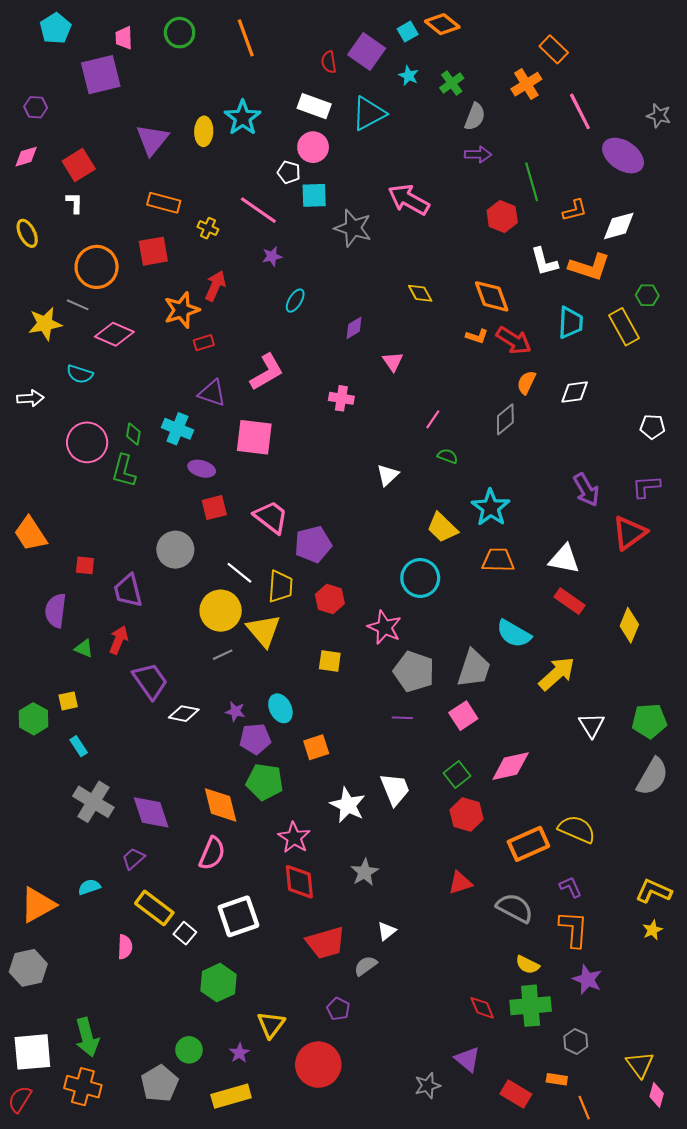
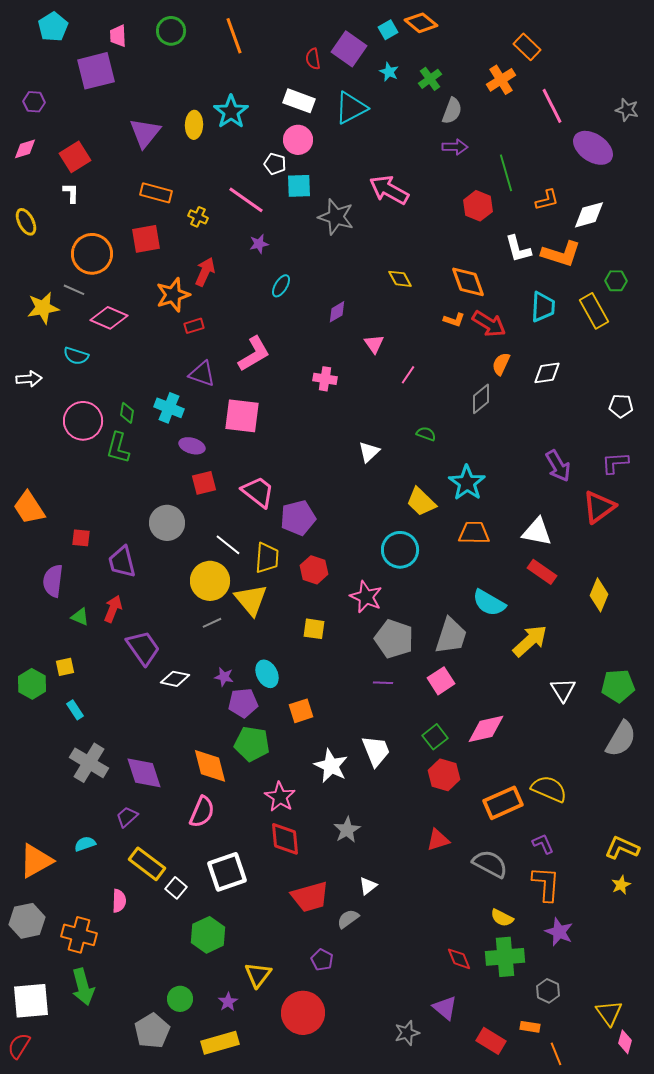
pink line: (433, 419) -> (408, 375), moved
orange cross: (83, 1087) -> (79, 935), moved

